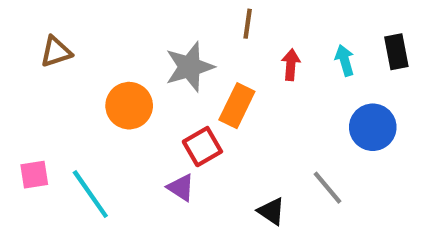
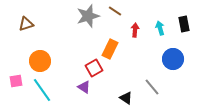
brown line: (248, 24) -> (115, 11), turned -64
gray star: (190, 67) -> (88, 16), moved
orange circle: (129, 106) -> (40, 61), moved

